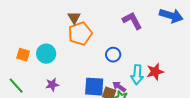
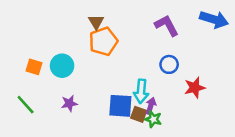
blue circle: (113, 55) -> (169, 64), moved
cyan arrow: (137, 75) -> (141, 91), moved
purple arrow: (119, 87) -> (151, 106), turned 72

